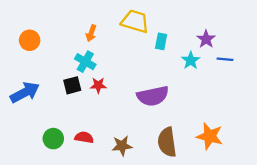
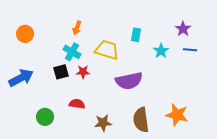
yellow trapezoid: (135, 21) -> (107, 50), moved
purple star: (206, 39) -> (183, 29), moved
red semicircle: (84, 137) -> (77, 104), moved

